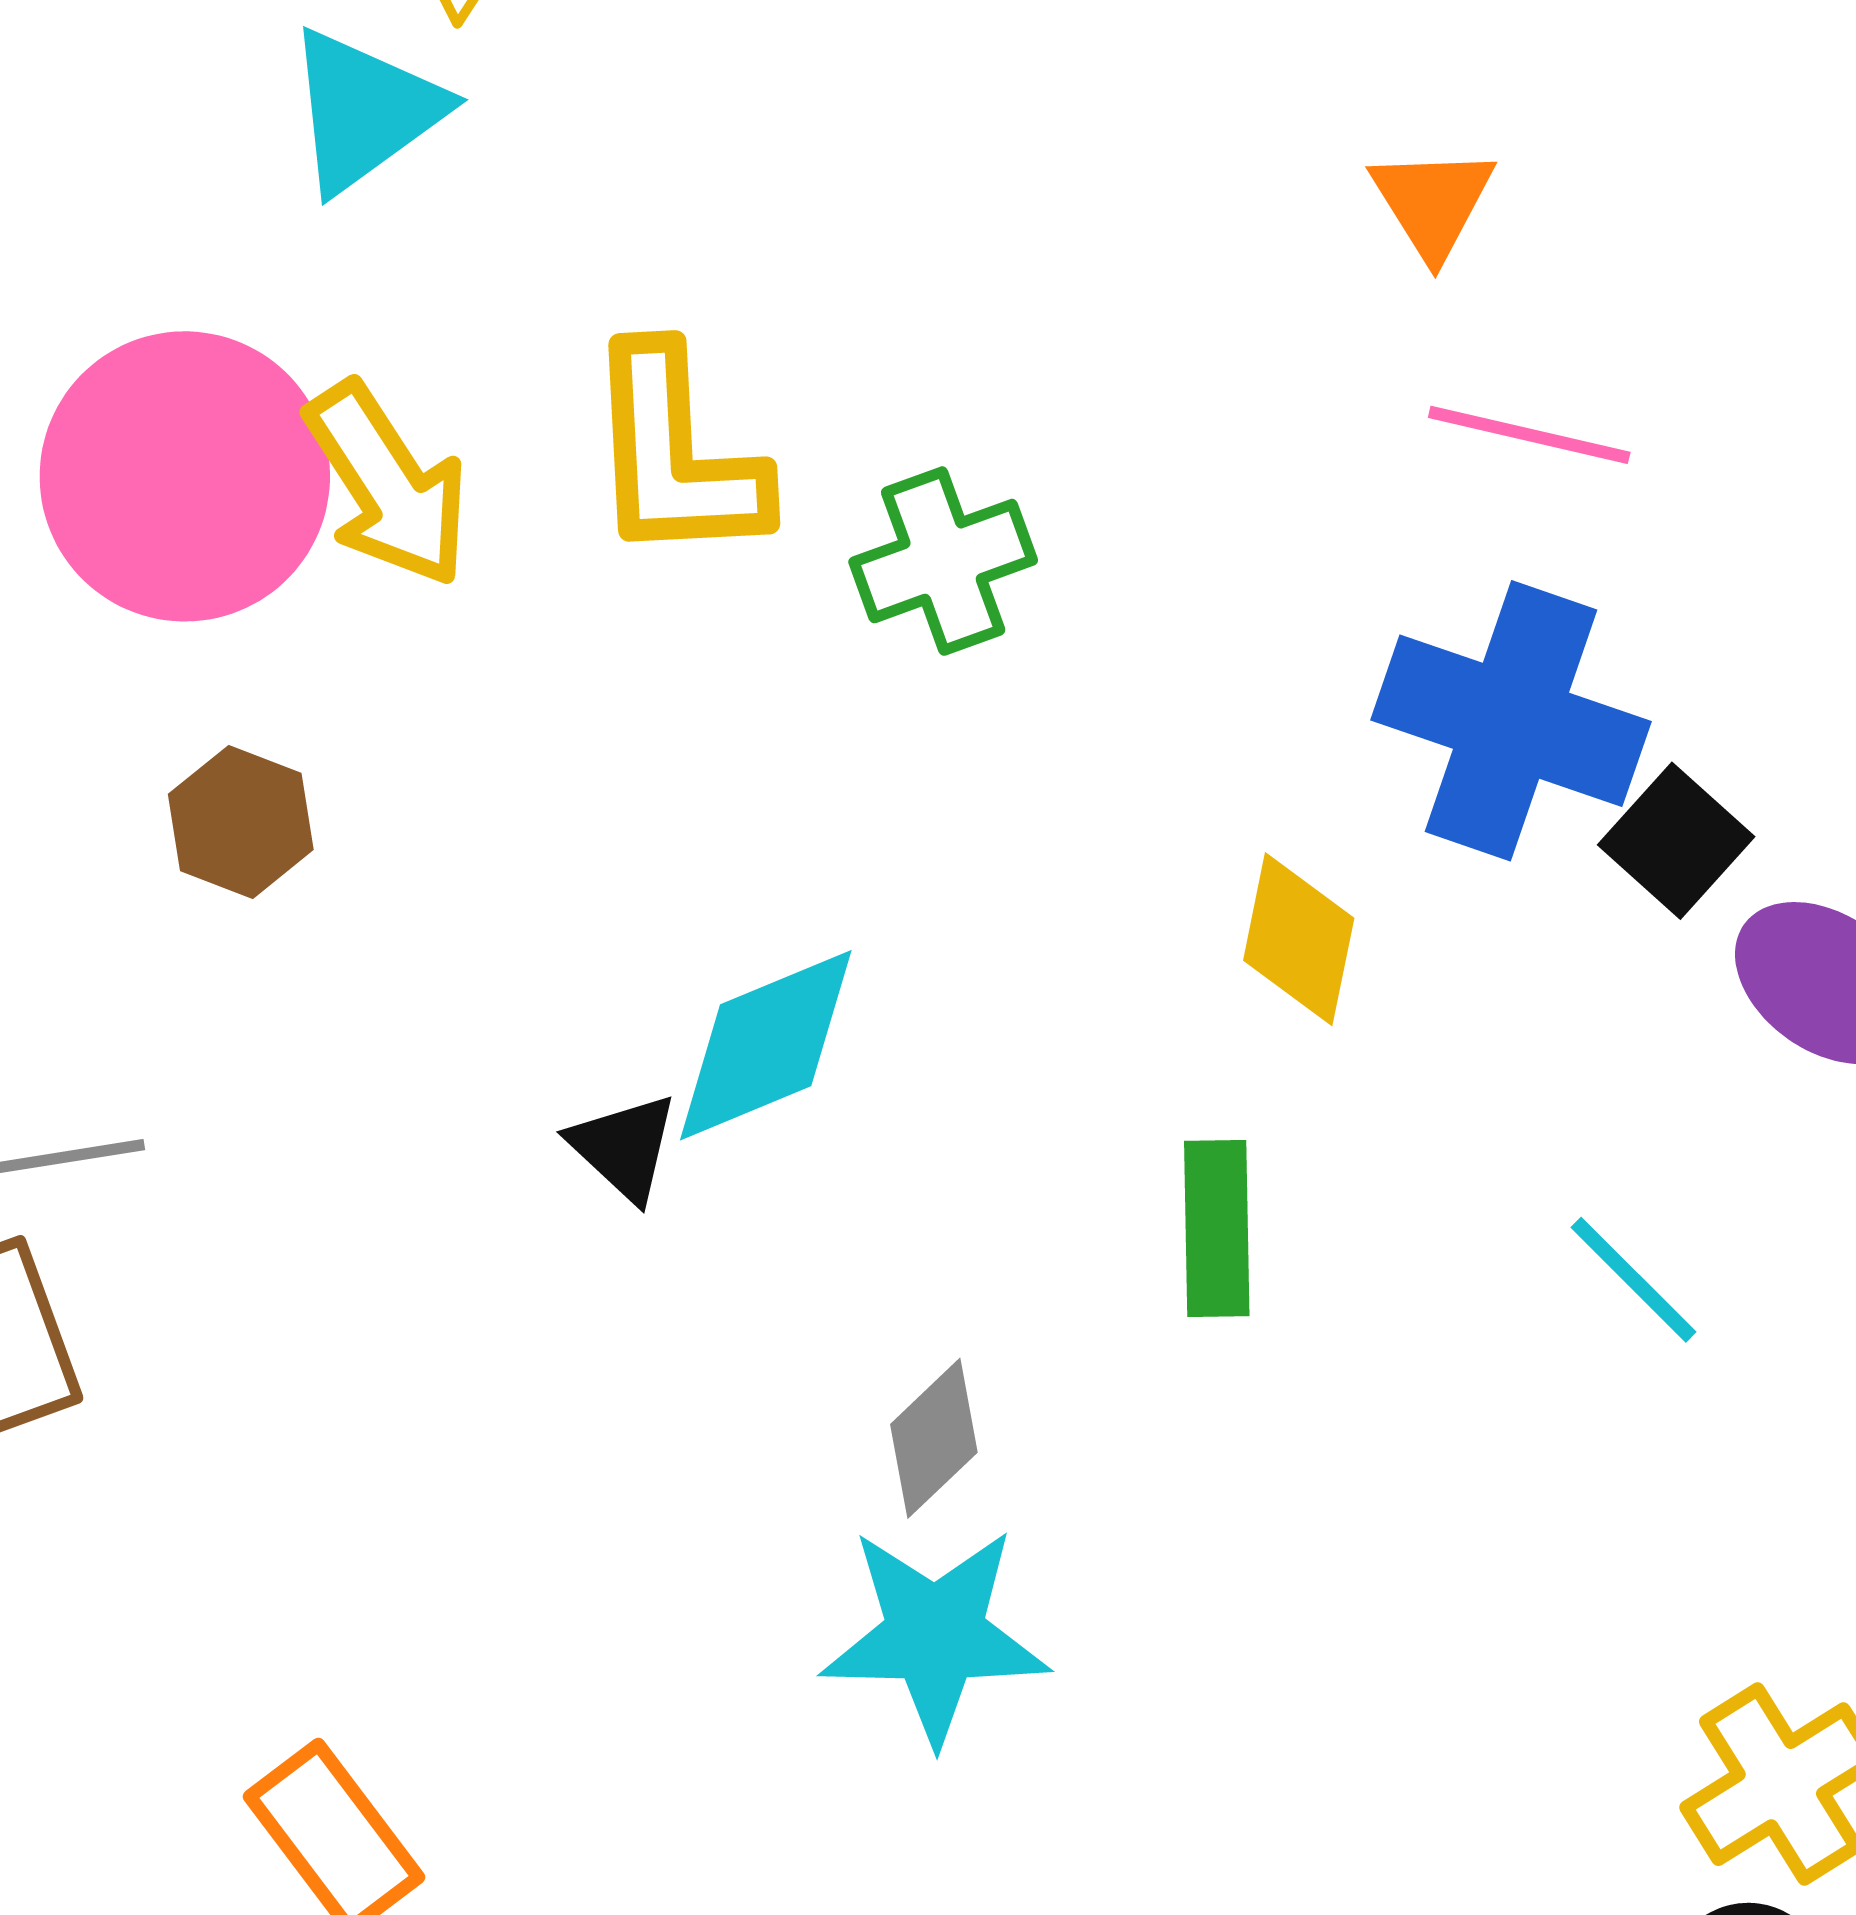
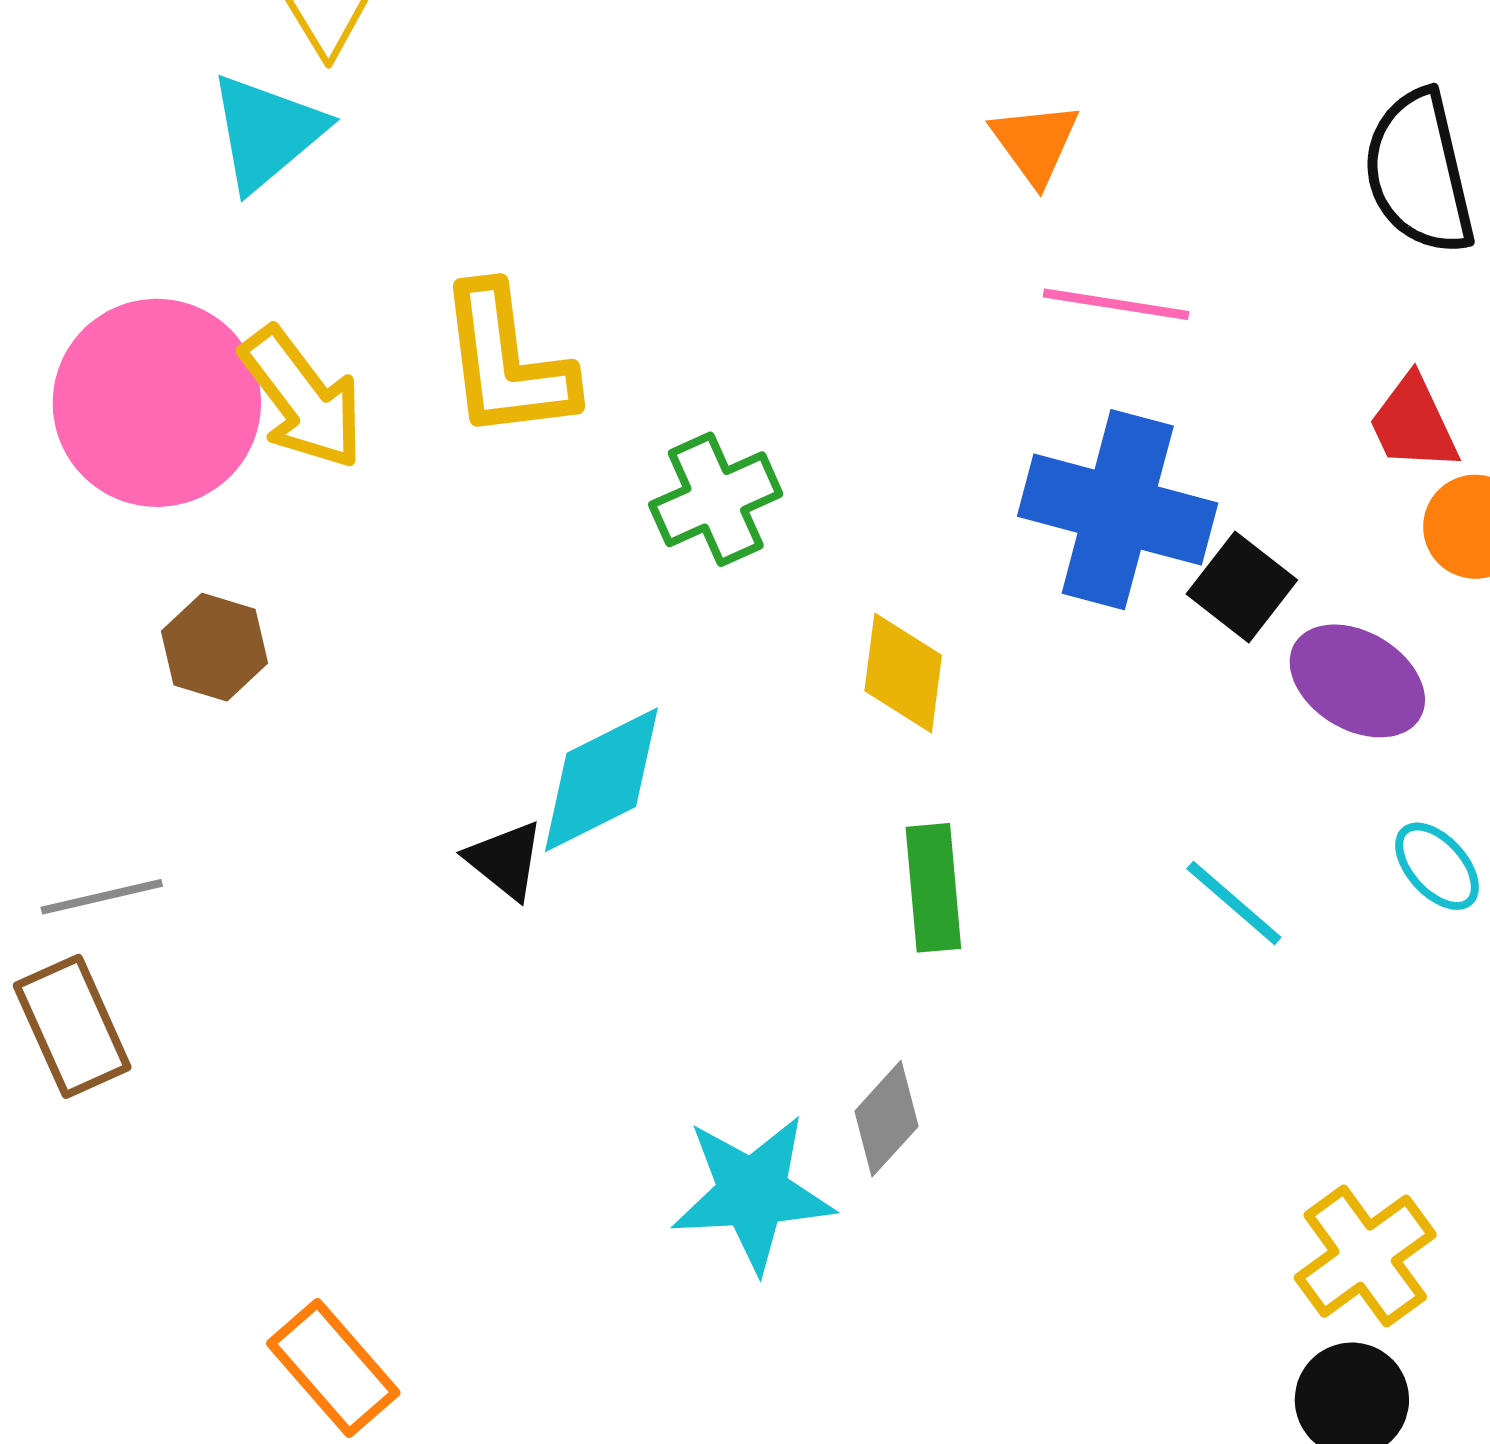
green cross: (943, 561) -> (716, 499), moved
yellow diamond: (1299, 939) -> (903, 673), moved
gray diamond: (934, 1438) -> (887, 1119), moved

